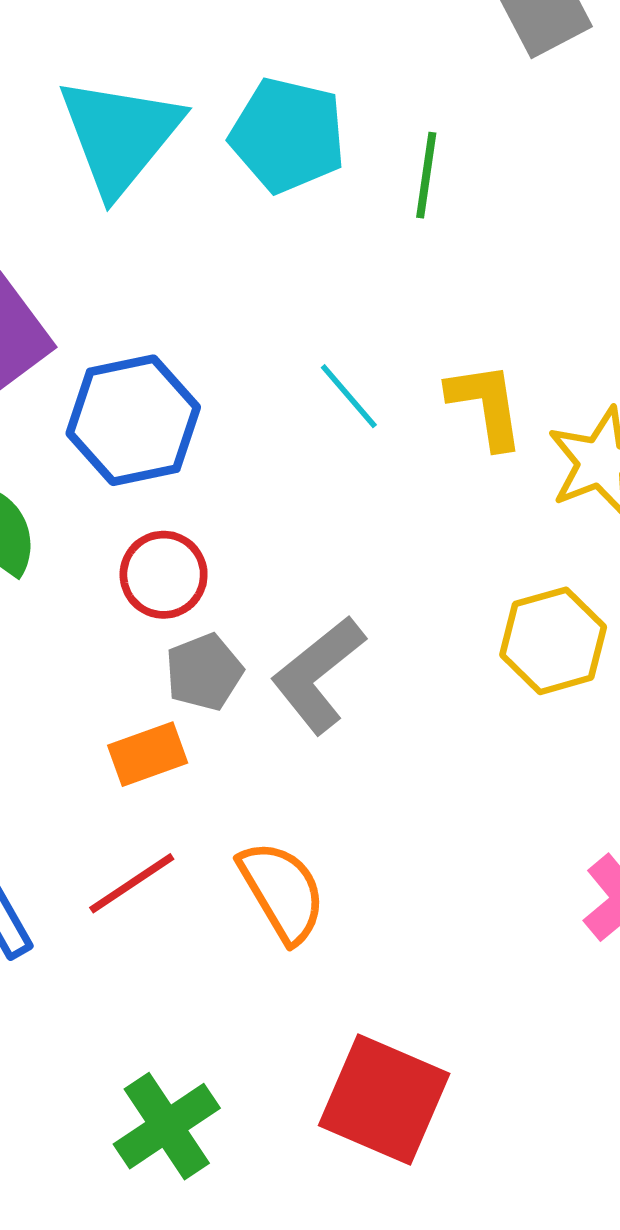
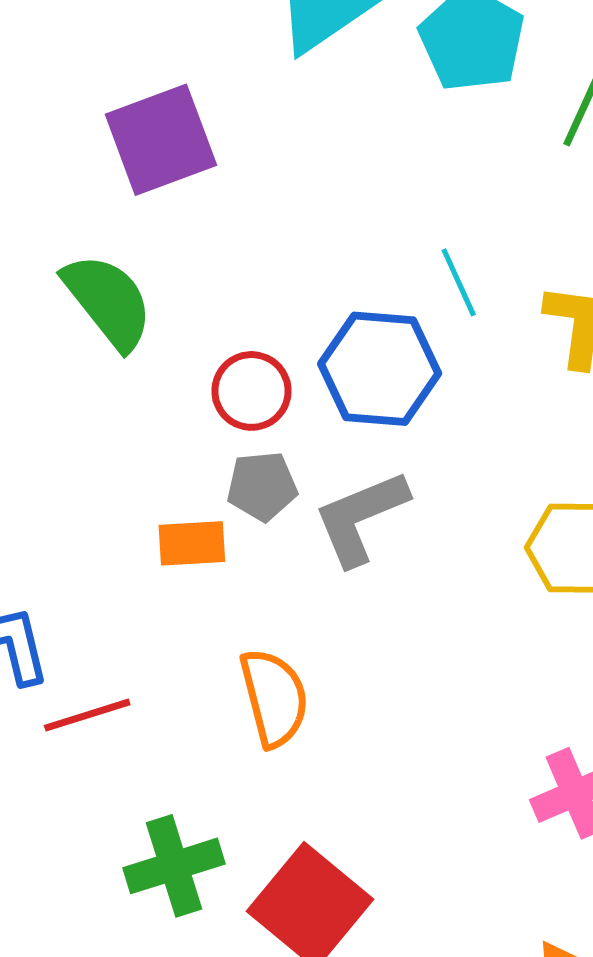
blue hexagon: (133, 420) -> (380, 369), moved
red line: (132, 883) -> (87, 715), moved
green cross: (167, 1126) -> (174, 866), moved

